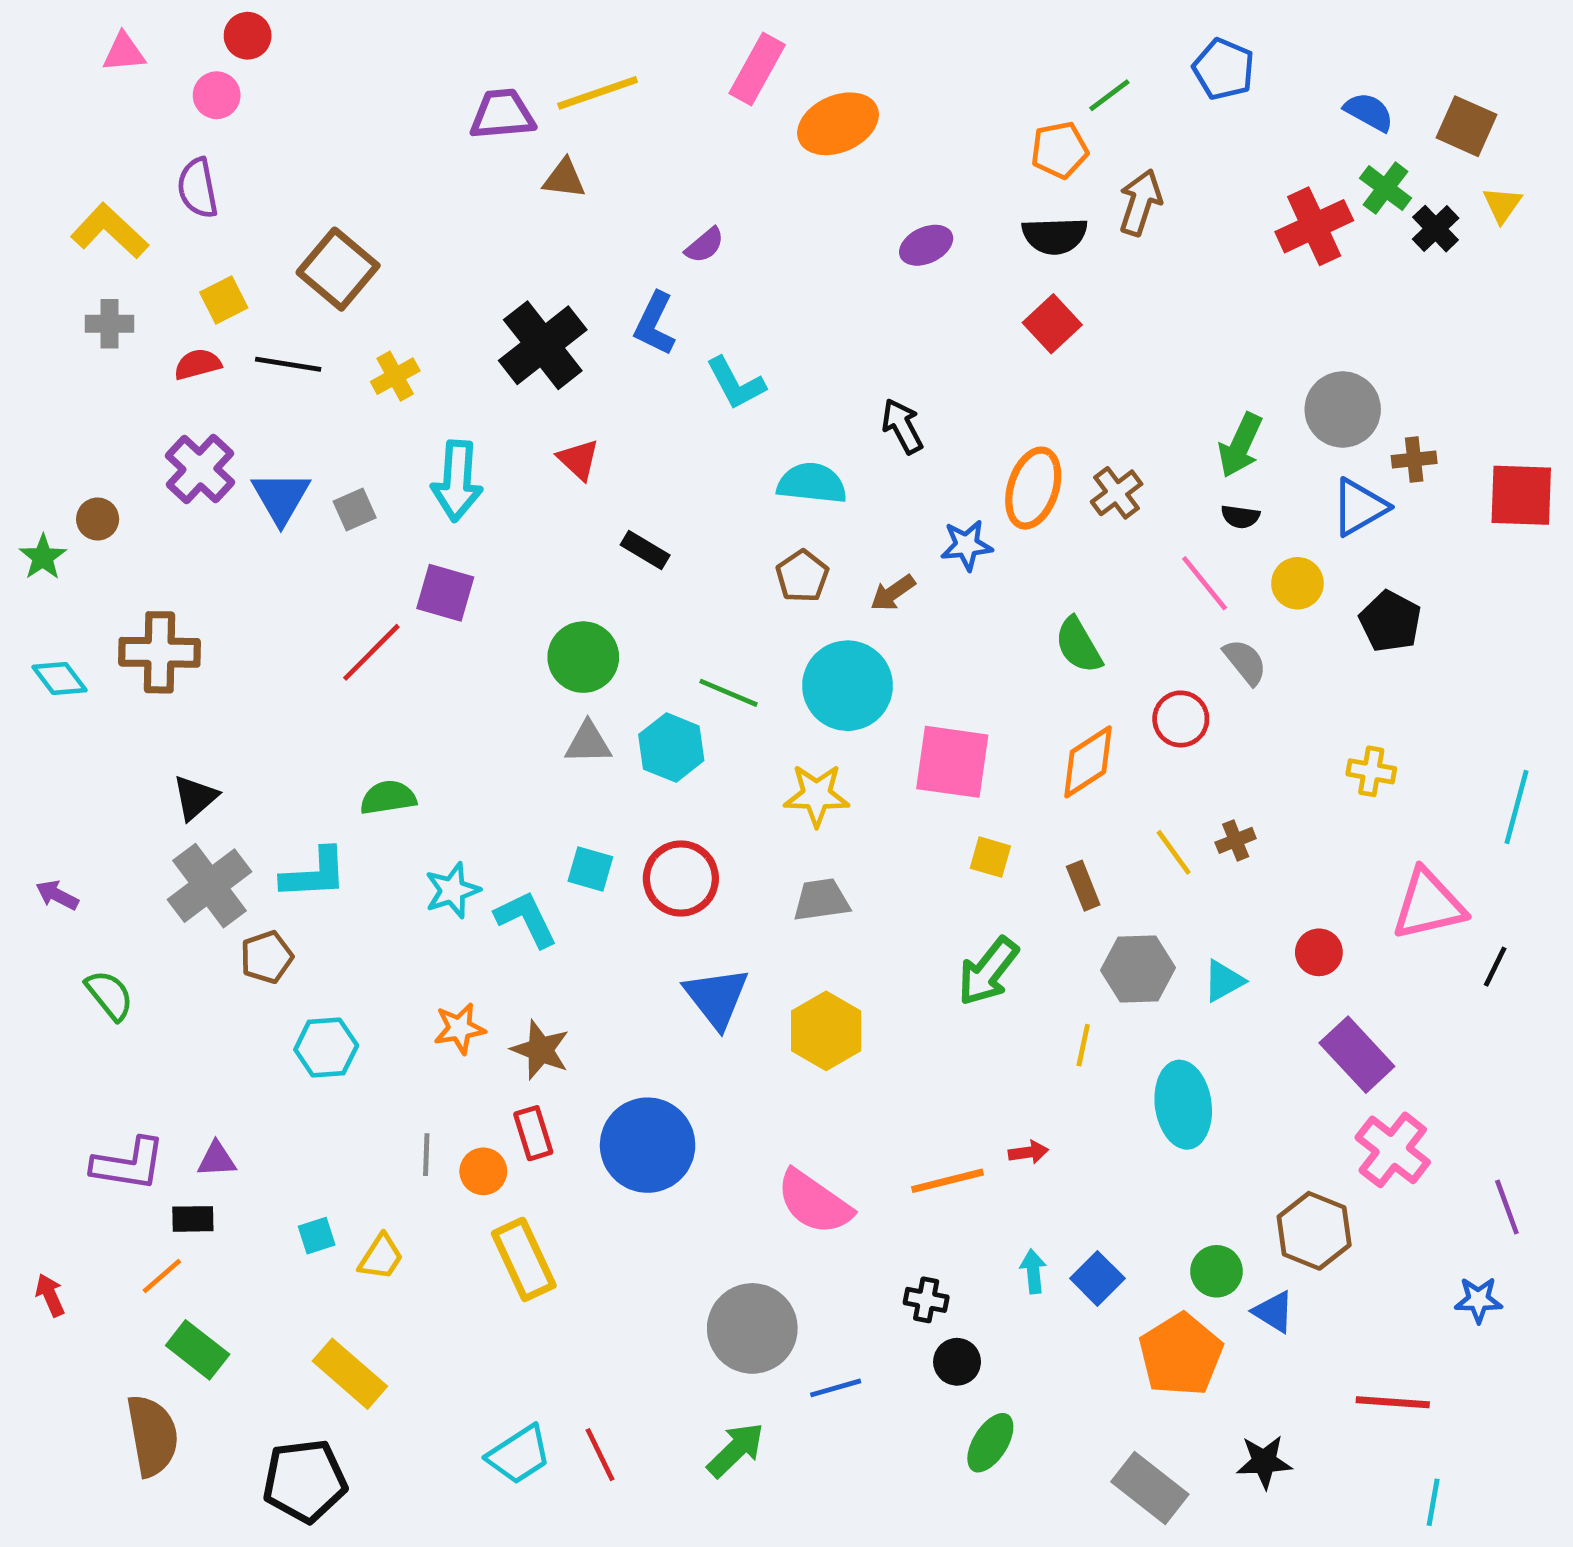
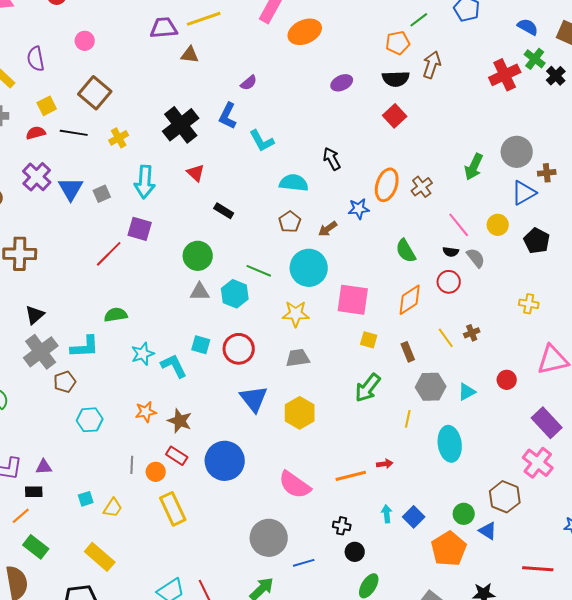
pink circle: (217, 95) -> (85, 41), moved
black semicircle: (1240, 517) -> (451, 252), moved
purple rectangle: (1357, 1055) -> (547, 423), moved
red rectangle: (533, 1133) -> (177, 456), turned -40

